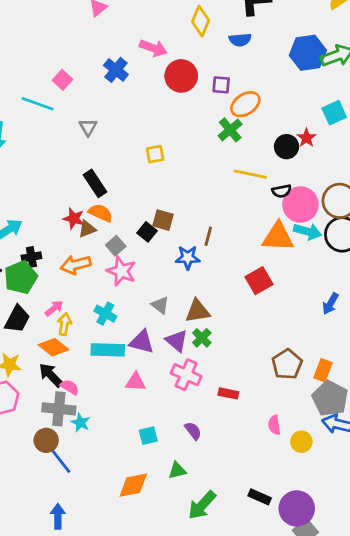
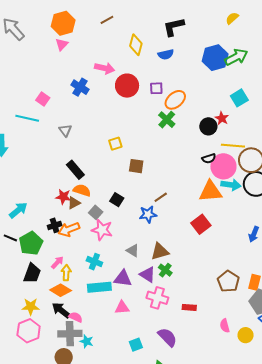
yellow line: (250, 174) -> (233, 146), moved
brown square: (163, 220) -> (136, 166), moved
brown line: (208, 236) -> (161, 197), turned 48
black cross: (31, 257) -> (55, 225), moved
purple semicircle: (193, 431) -> (167, 337), size x1.5

